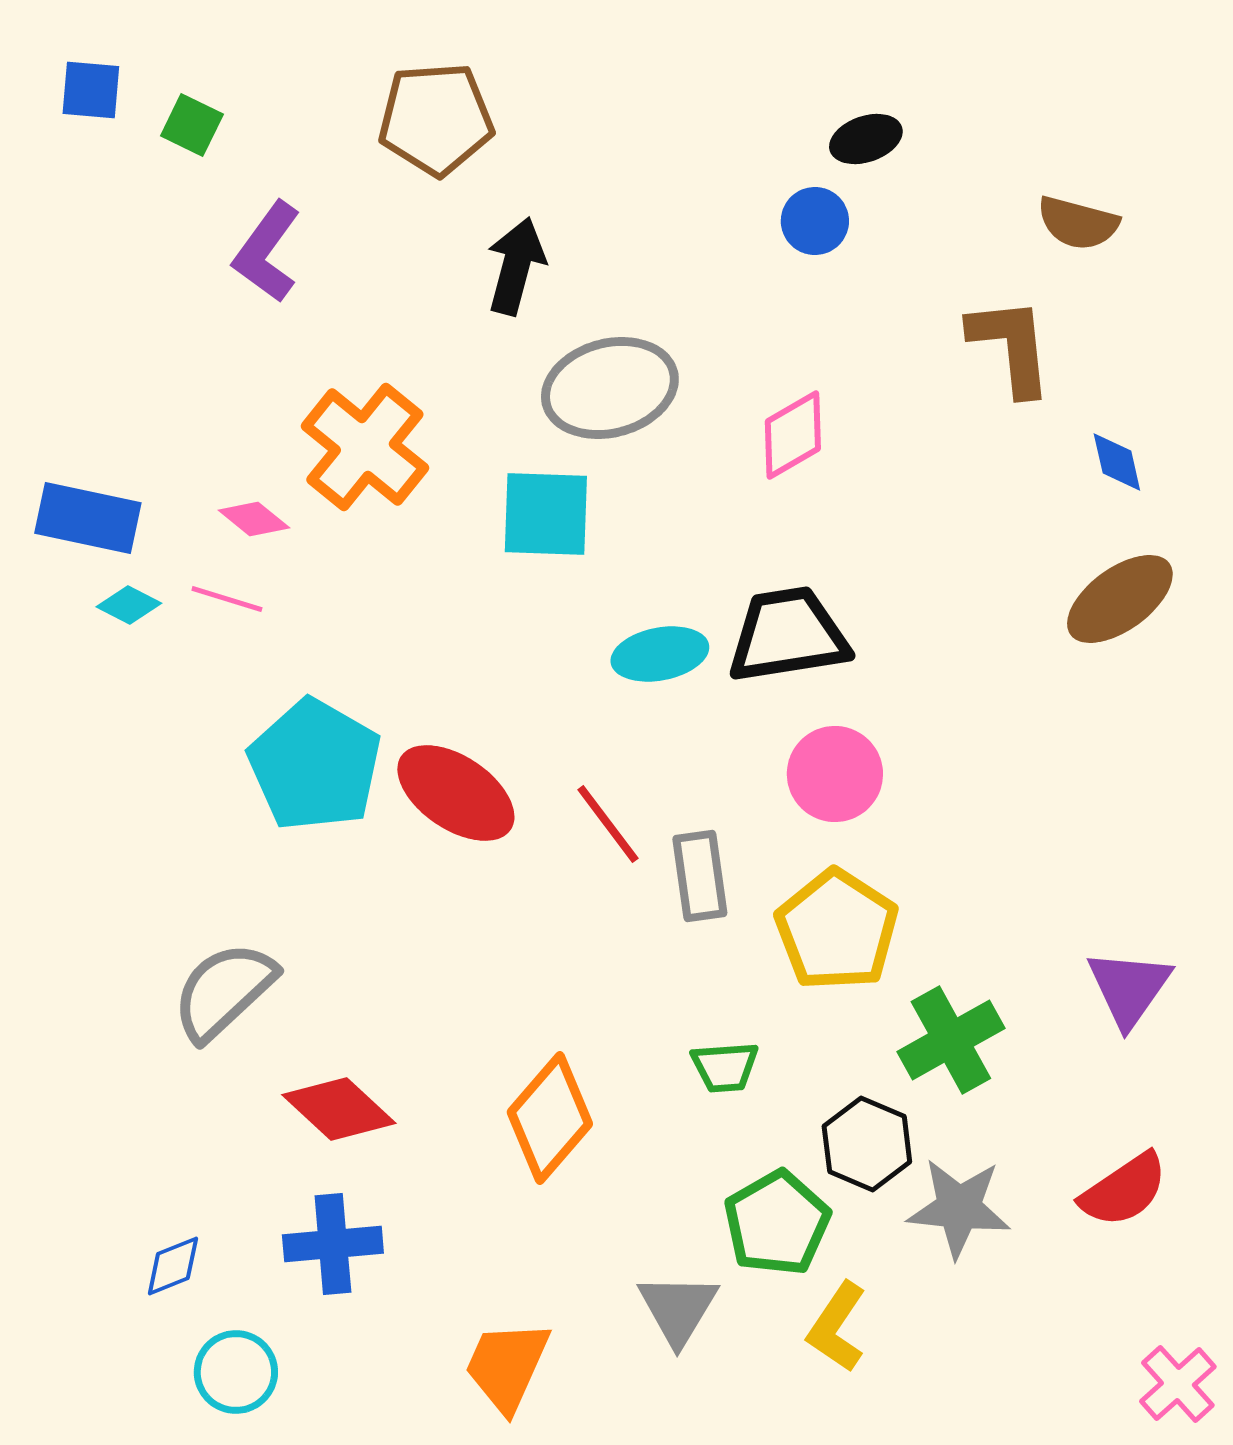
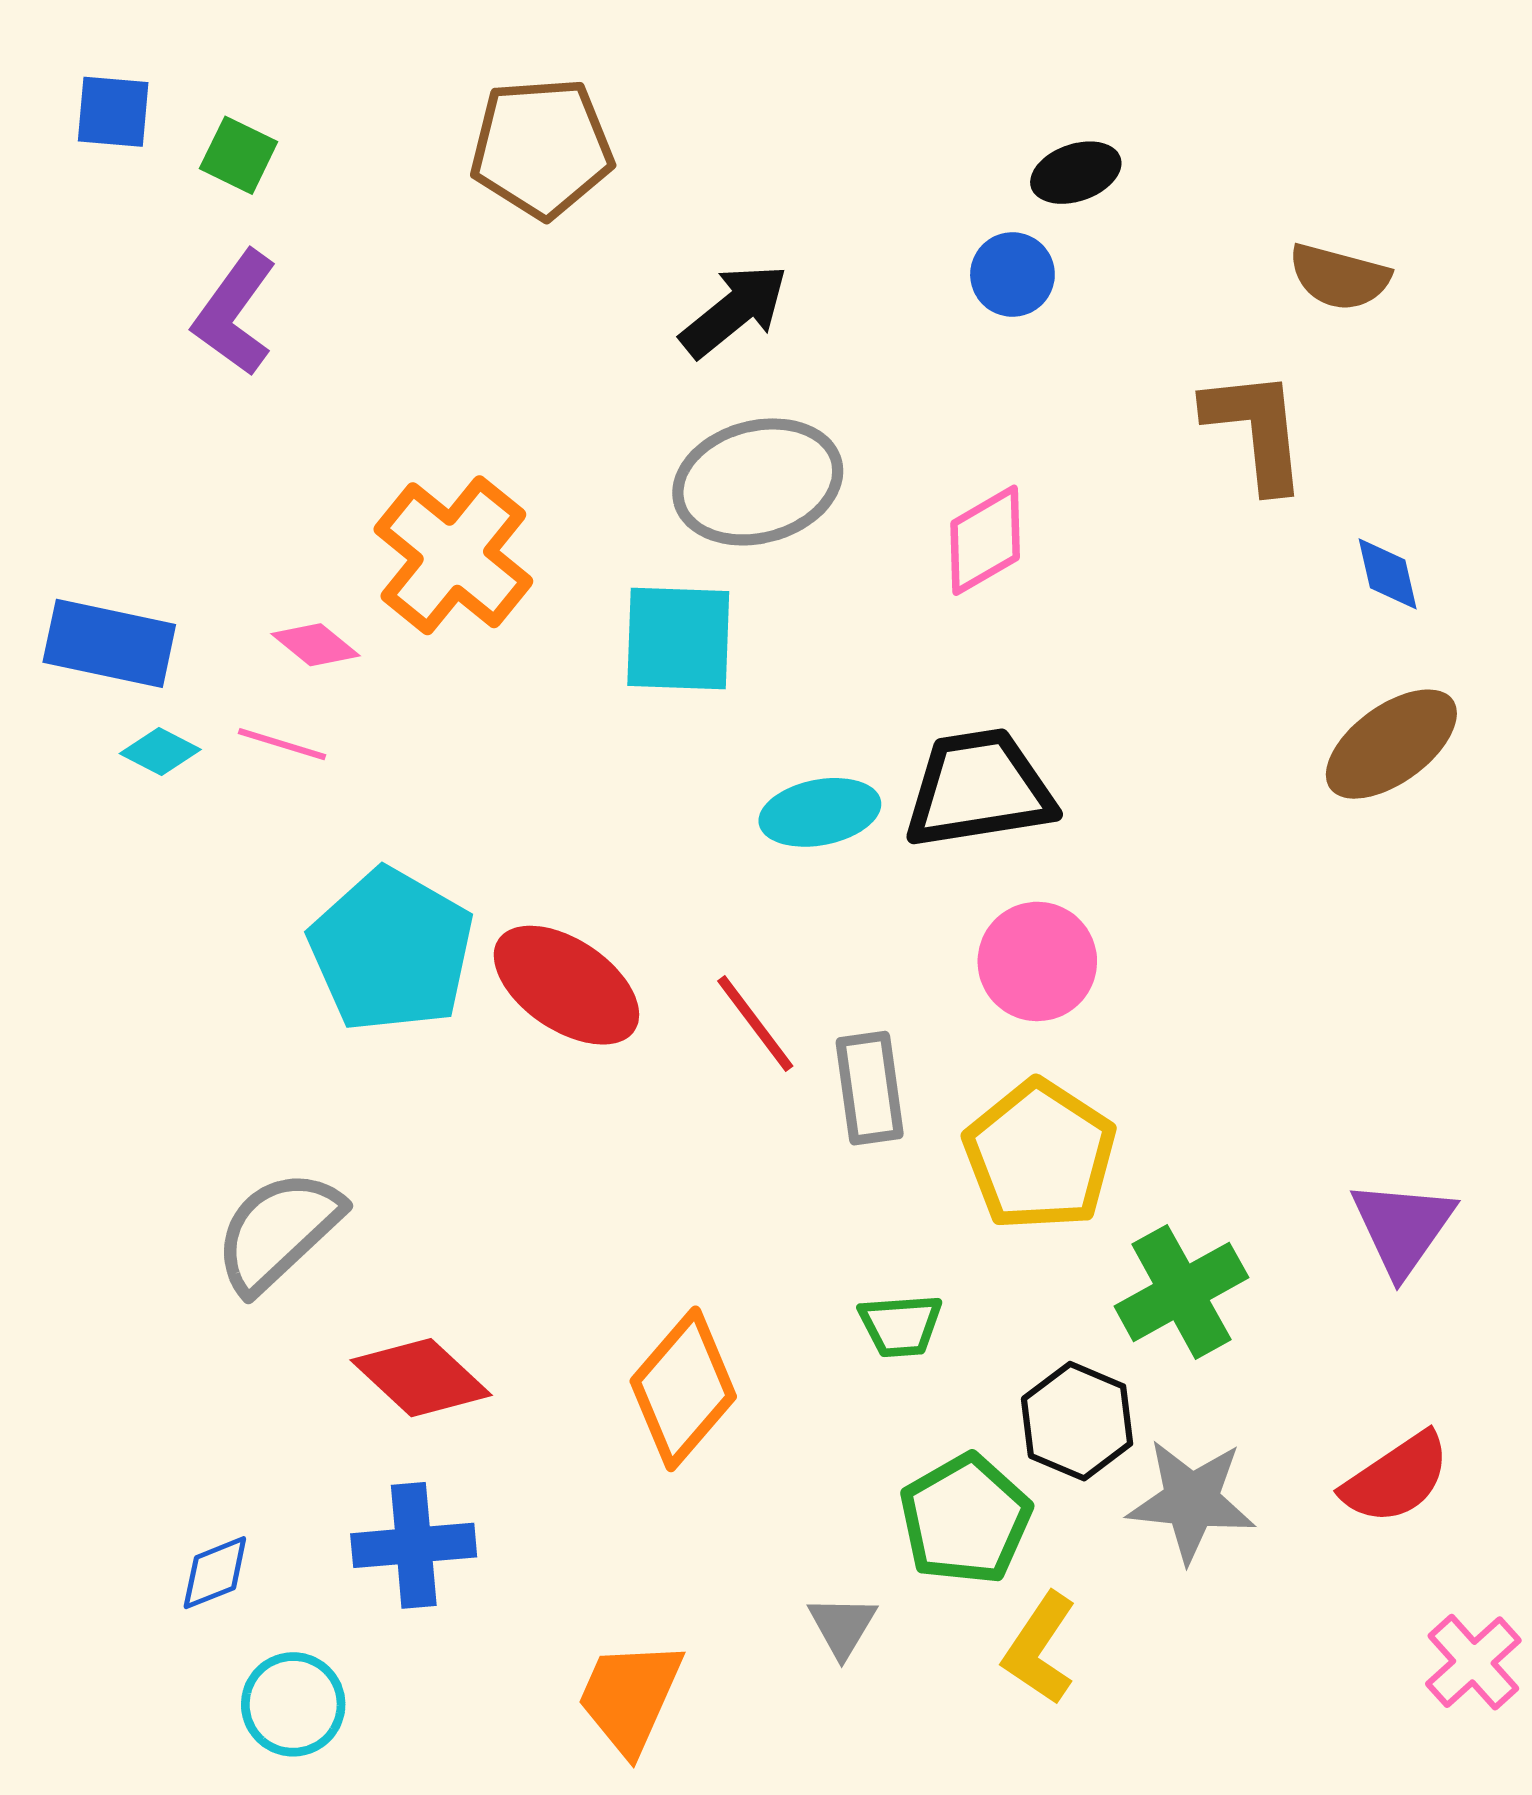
purple L-shape: (267, 252) -> (235, 313), moved
black arrow: (516, 266) -> (734, 311), moved, turned 36
gray triangle: (678, 1309) -> (842, 1626), size x0.7
pink cross: (1178, 1384) -> (1473, 1662), moved

